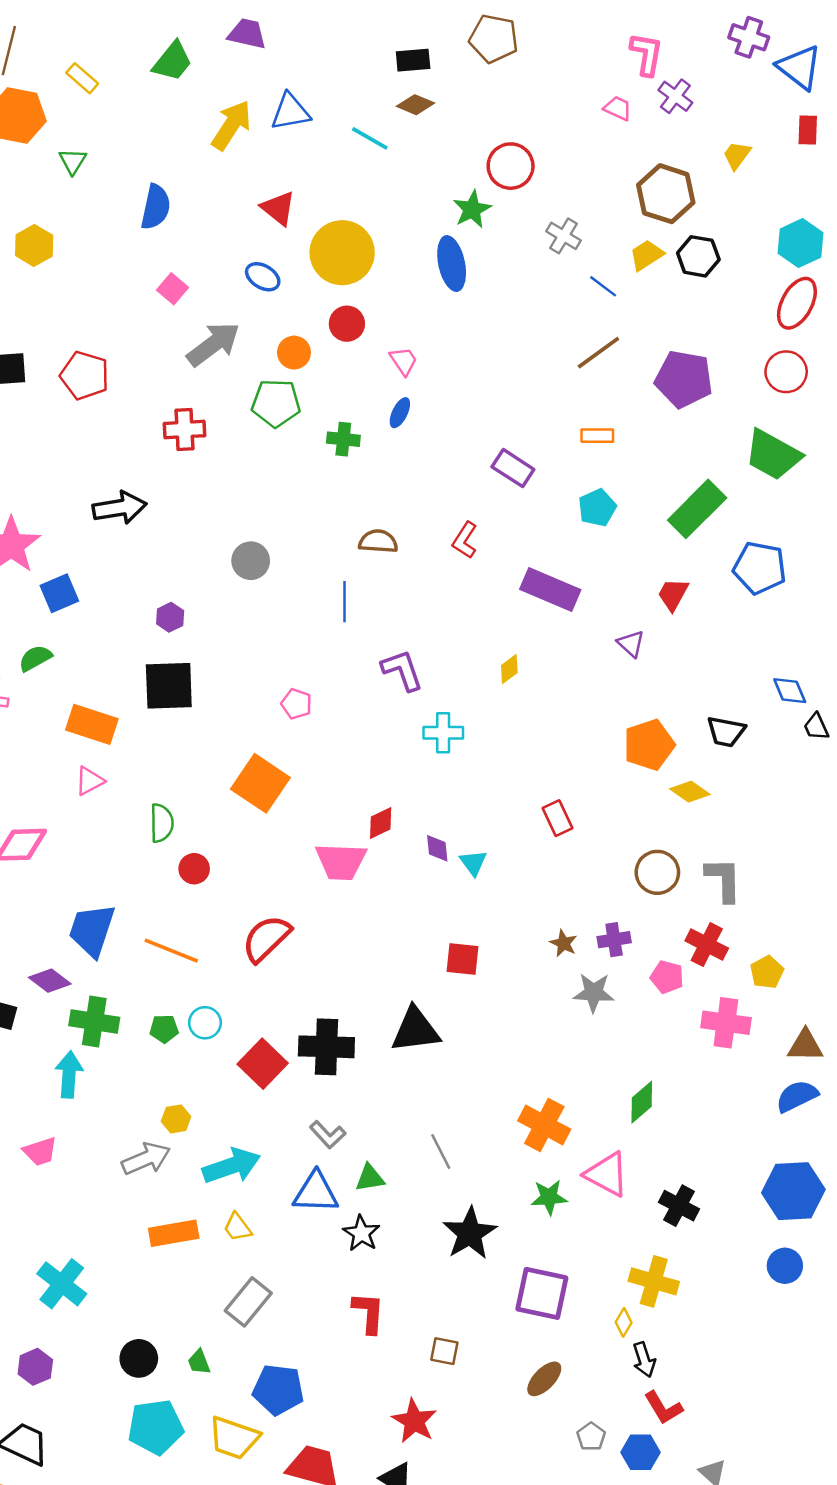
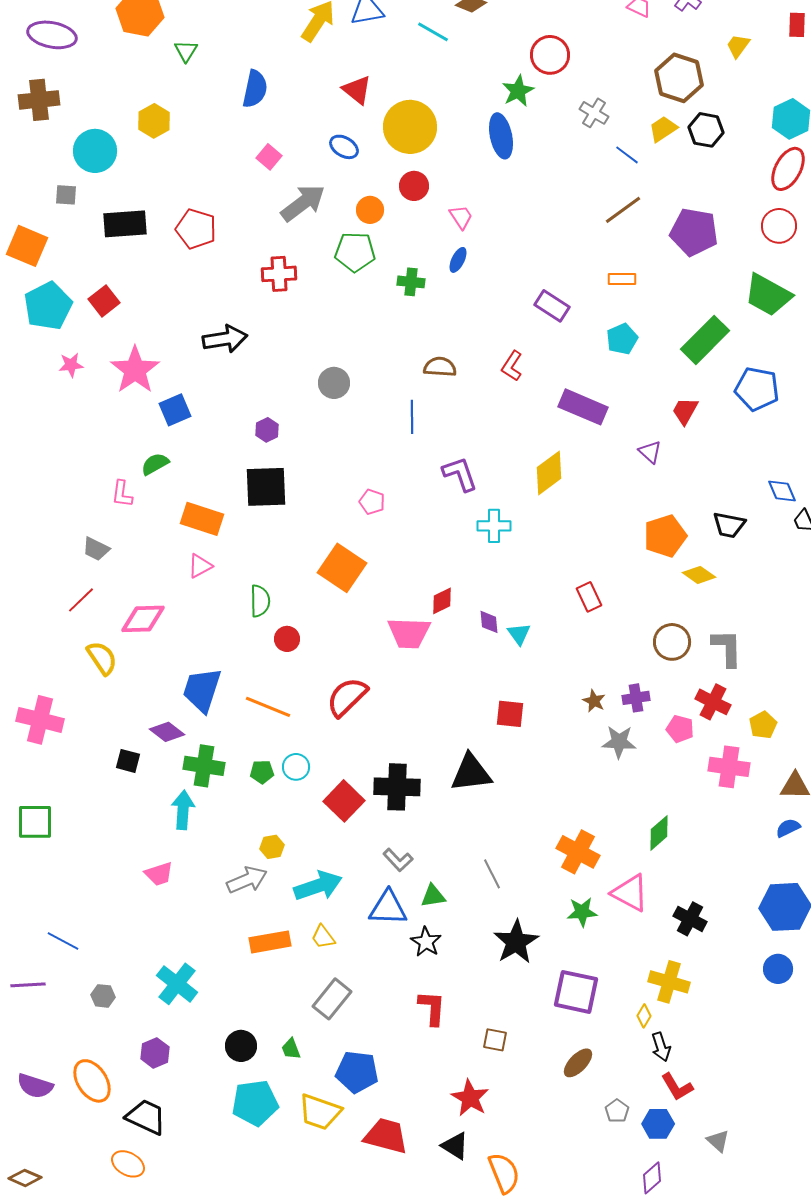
yellow diamond: (509, 669) -> (549, 473), size x1.8
blue semicircle: (797, 1096) -> (788, 828), size x0.7

